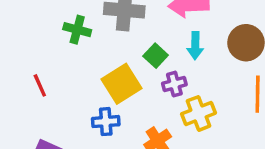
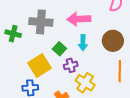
yellow cross: (199, 113) -> (85, 83), turned -36

